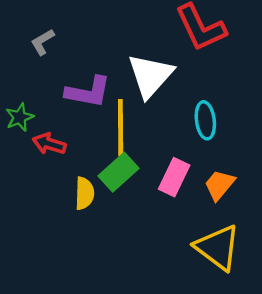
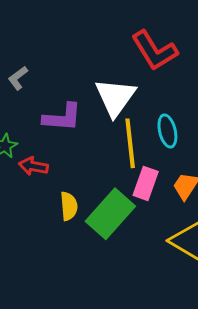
yellow line: (121, 128) -> (130, 143), moved
green rectangle: (119, 172) -> (110, 214), moved, size x1.4

